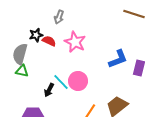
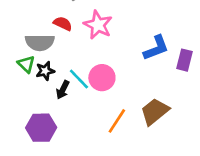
black star: (36, 35) -> (45, 71), moved
gray semicircle: (20, 54) -> (40, 42), moved, turned -105
green triangle: (22, 71) -> (26, 64), turned 32

